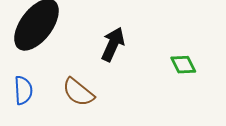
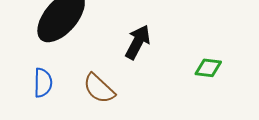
green diamond: (183, 65) -> (208, 68), turned -60

